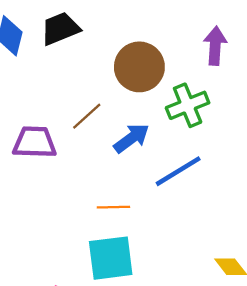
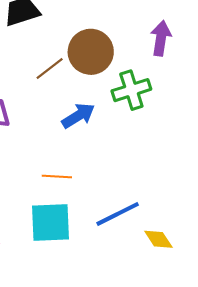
brown line: (87, 116) -> (50, 68), moved
blue line: (178, 171) -> (118, 214), moved

